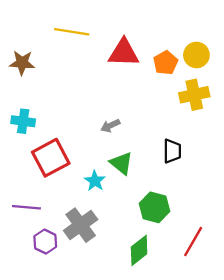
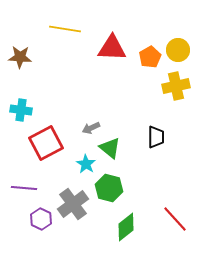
gray arrow: (110, 126) -> (91, 128), moved
green hexagon: (155, 207) -> (109, 188), moved
red line: (193, 242) -> (175, 219), turned -72

